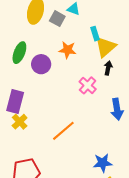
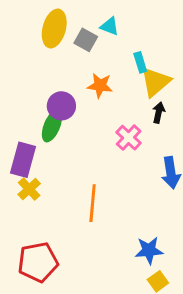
green ellipse: (19, 53) -> (52, 126), moved
orange line: (63, 131) -> (93, 203), turned -45

